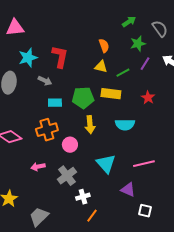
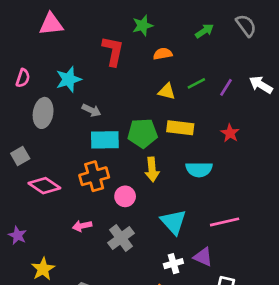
pink triangle: (15, 28) -> (51, 24), moved
gray semicircle: (160, 29) -> (246, 26), moved
green star: (138, 44) -> (143, 26), moved
orange semicircle: (104, 46) -> (163, 54), moved, turned -80
red L-shape: (60, 57) -> (113, 51), moved
green line: (123, 73) -> (196, 83), moved
cyan rectangle: (55, 103) -> (105, 140), size x1.5
white cross: (83, 197) -> (173, 264), moved

